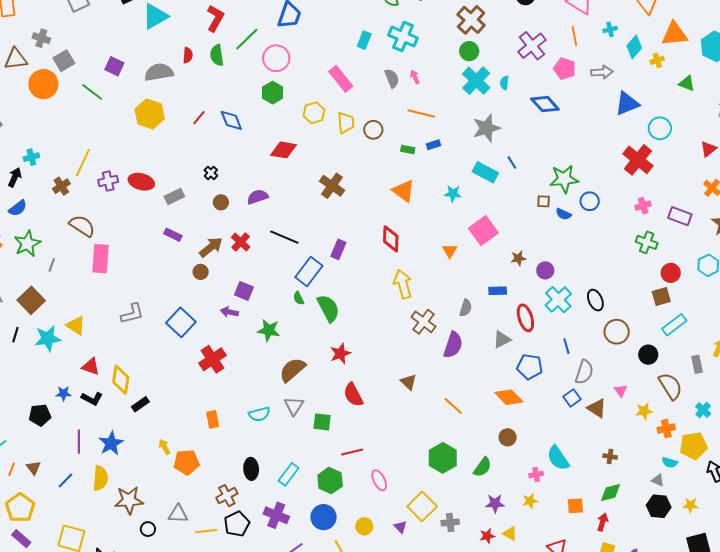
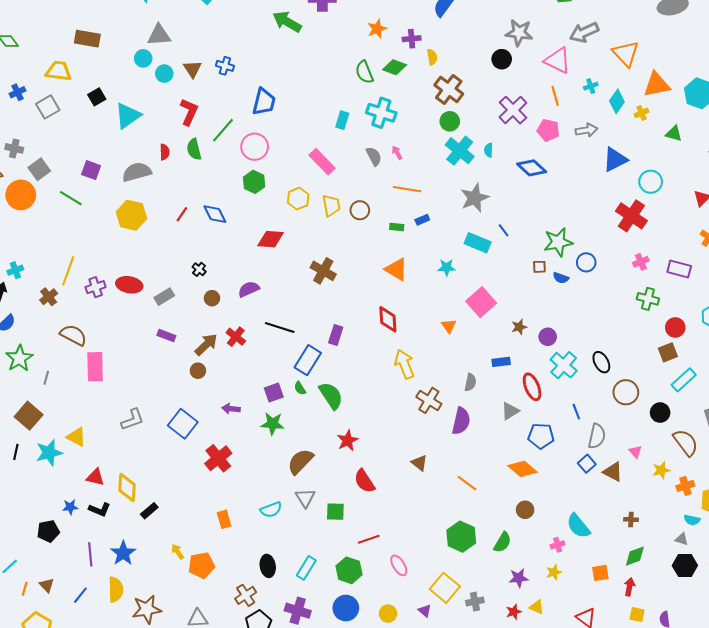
purple square: (244, 291) -> (274, 392), moved, turned -36

